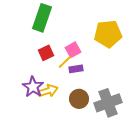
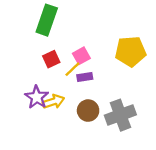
yellow pentagon: (108, 34) -> (130, 51), moved

